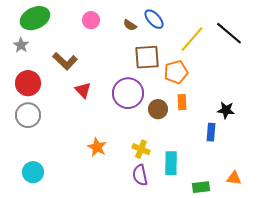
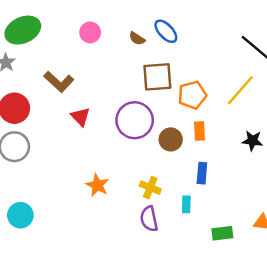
yellow line: (192, 39) -> (240, 90), moved
blue rectangle: (211, 132) -> (202, 173), moved
cyan rectangle: (171, 163) -> (186, 204), size x0.6

